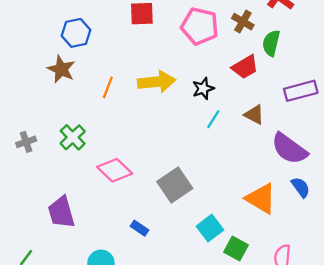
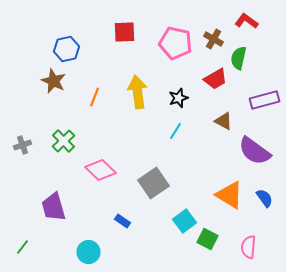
yellow arrow: (157, 82) -> (138, 92), turned -92
cyan line: (213, 119) -> (176, 131), moved
blue semicircle: (301, 187) -> (264, 198), moved

